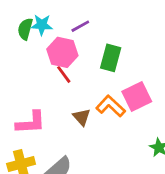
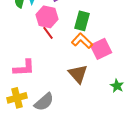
orange L-shape: (111, 106) -> (82, 41), moved
brown triangle: (82, 117) -> (78, 74), moved, size x1.5

